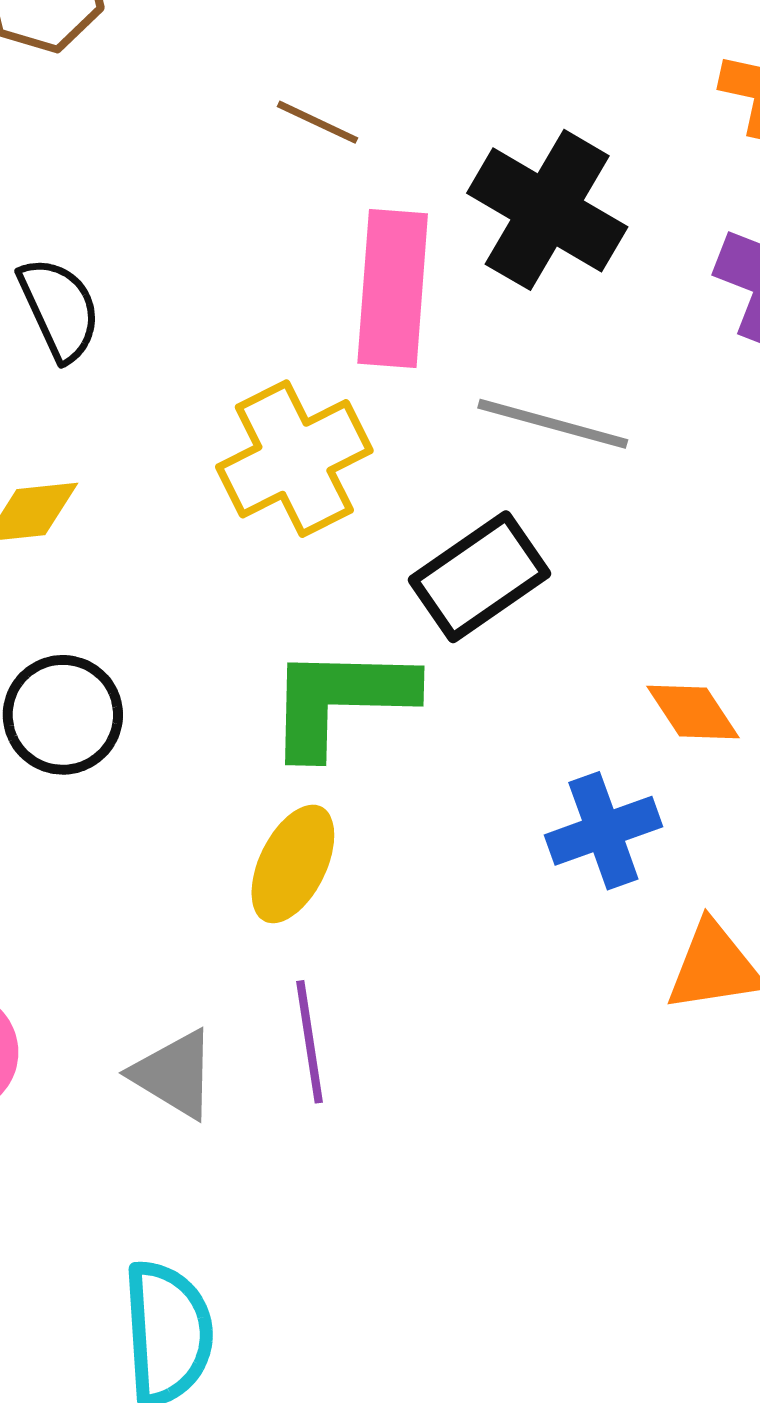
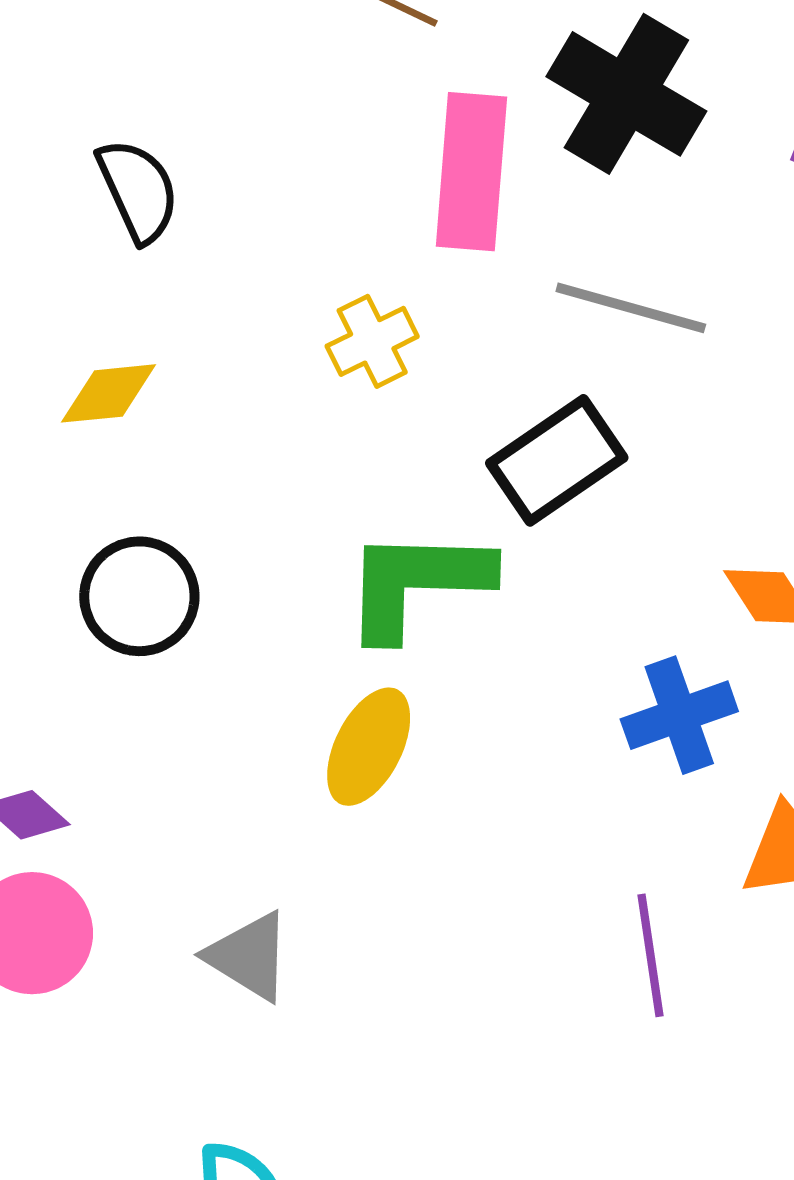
yellow cross: (294, 459) -> (372, 341), size x0.6
purple line: (309, 1042) -> (650, 955), moved

